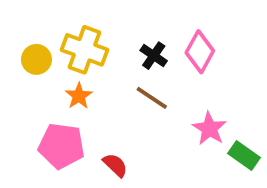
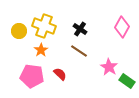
pink diamond: (200, 52) -> (122, 27), moved
red semicircle: (115, 165) -> (60, 74), moved

